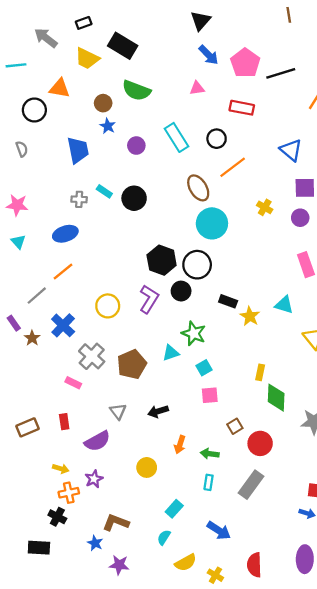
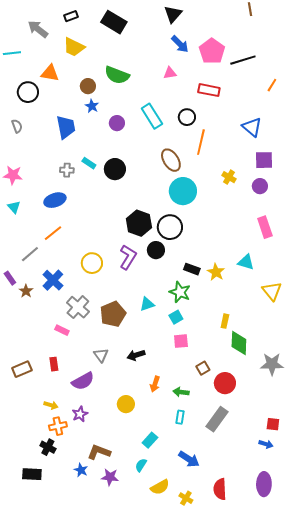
black rectangle: (123, 46) -> (114, 22), moved
orange line: (233, 167) -> (201, 142), turned -40
black rectangle: (228, 301) -> (192, 269), moved
green star: (194, 333) -> (180, 292), moved
purple star: (119, 565) -> (110, 477), moved

